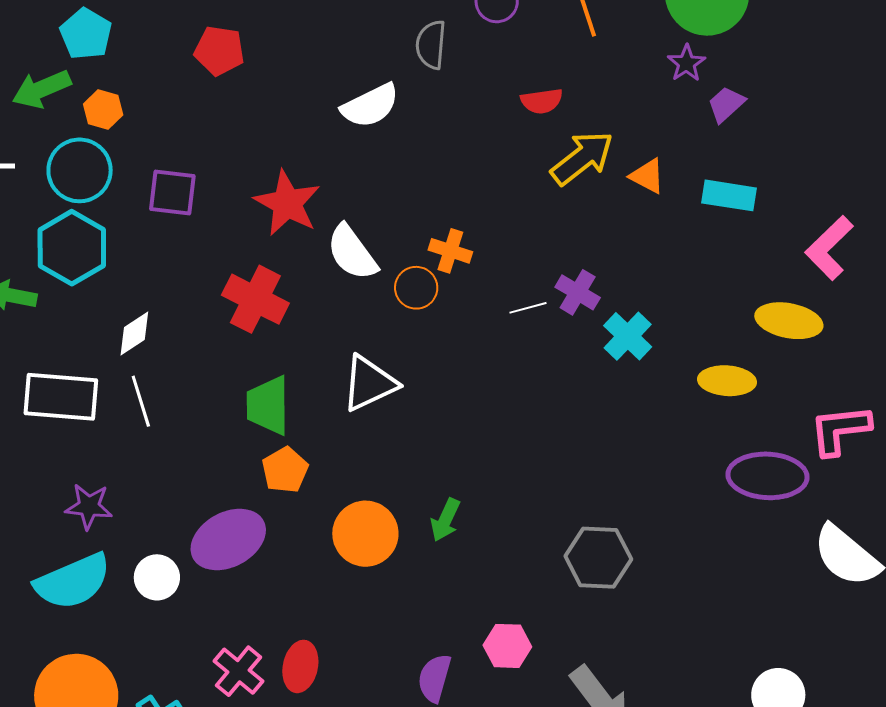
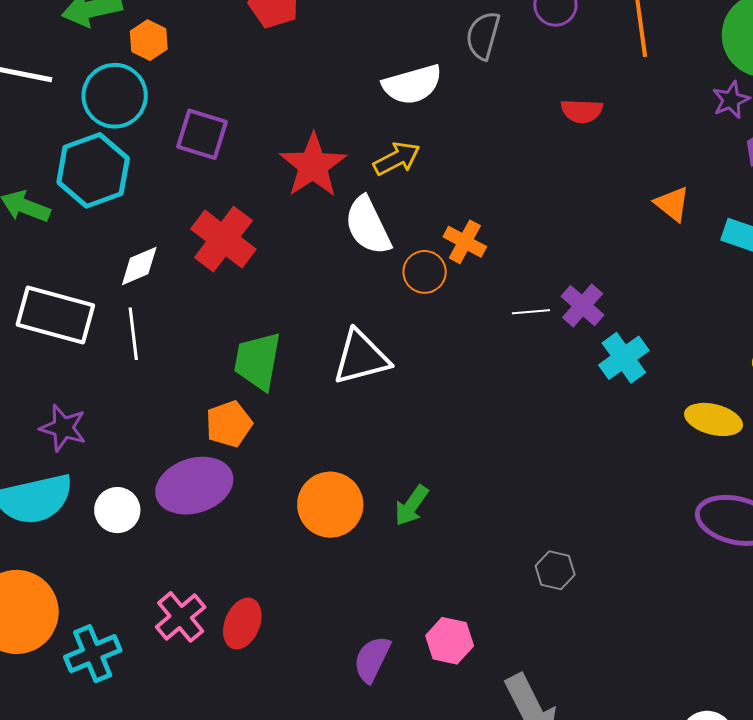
yellow arrow: (582, 158) -> (397, 159), moved, size x0.7
red cross: (255, 299) -> (223, 239), moved
orange pentagon: (285, 470) -> (229, 424), moved
gray hexagon: (598, 558) -> (555, 570), size x0.6

